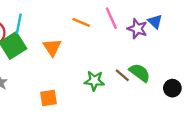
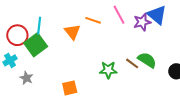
blue triangle: (155, 21) -> (157, 15), size x1.5
purple star: (137, 29) -> (142, 22), turned -30
orange triangle: (52, 47) -> (72, 32), moved

